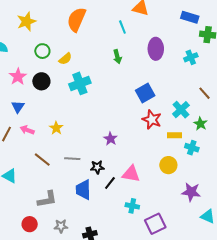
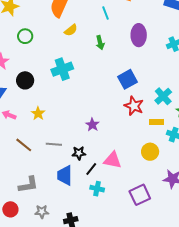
yellow semicircle: (65, 59) -> (71, 30), moved
black circle: (41, 81) -> (25, 80), moved
cyan cross: (132, 206) -> (97, 189), moved
purple square: (155, 224) -> (140, 195), moved

